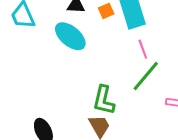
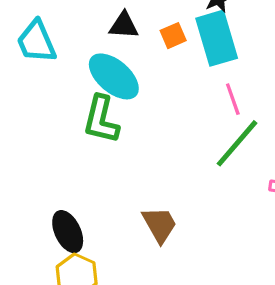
green L-shape: (104, 100) -> (101, 119), moved

